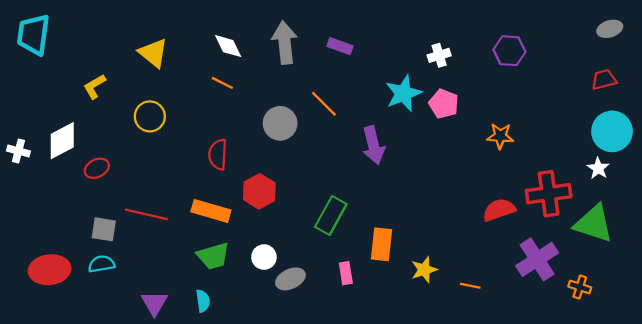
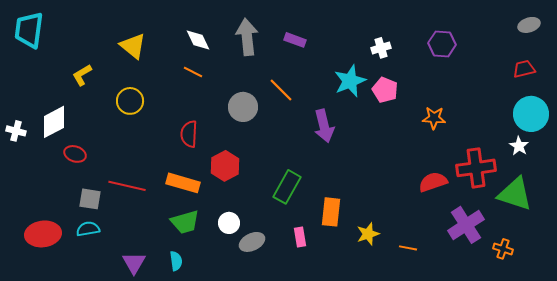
red ellipse: (97, 168) -> (75, 154), moved, turned 45

